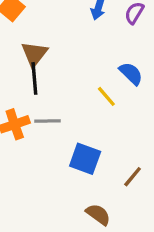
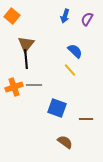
blue semicircle: (131, 74) -> (75, 51), moved
brown line: (133, 177) -> (86, 119), turned 48

